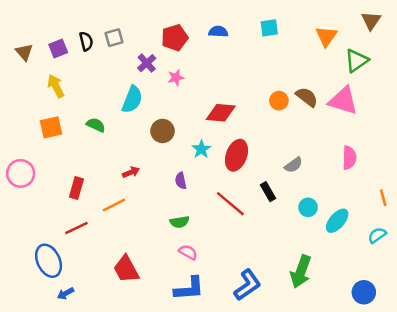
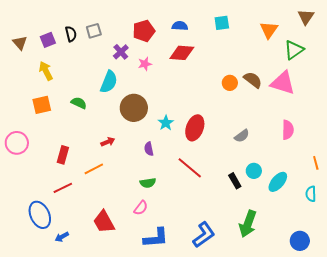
red diamond: (221, 113) -> (182, 53), moved
brown circle: (163, 131) -> (134, 108), size x1.4
black rectangle: (268, 192) -> (235, 181), moved
cyan semicircle: (377, 235) -> (311, 194), turned -56
pink semicircle: (188, 252) -> (141, 208), moved, turned 98
blue arrow: (65, 293) -> (62, 237), moved

